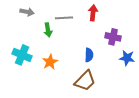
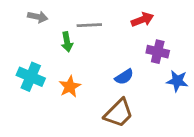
red arrow: (93, 13) -> (142, 20), moved, turned 63
blue semicircle: (89, 55) -> (124, 77), turned 56

